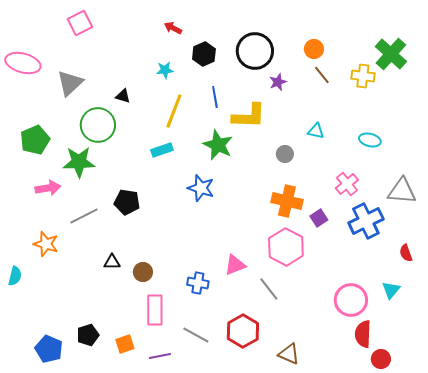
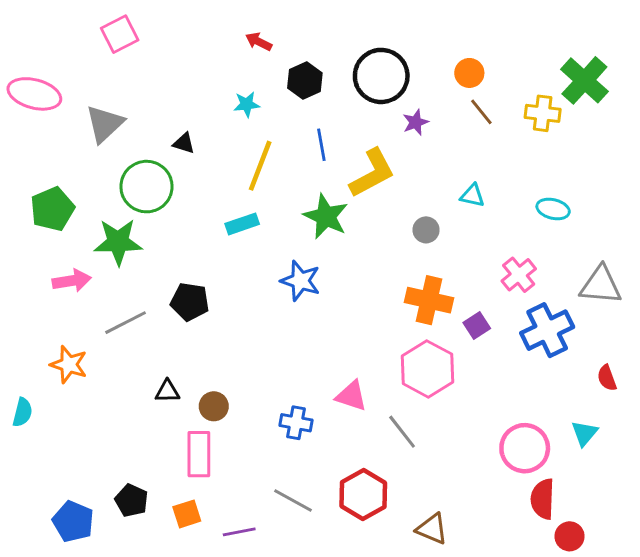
yellow L-shape: (249, 116) -> (372, 173), turned -30
pink triangle: (235, 265) -> (351, 396), turned 40
pink rectangle: (155, 310) -> (199, 454), moved
black pentagon: (88, 335) -> (132, 500), turned -30

